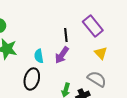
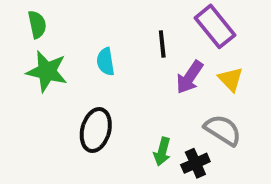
purple arrow: (62, 55) -> (190, 77), moved
cyan semicircle: (39, 56) -> (106, 62), moved

